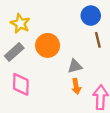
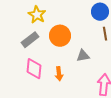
orange arrow: (76, 86) -> (59, 74), moved

